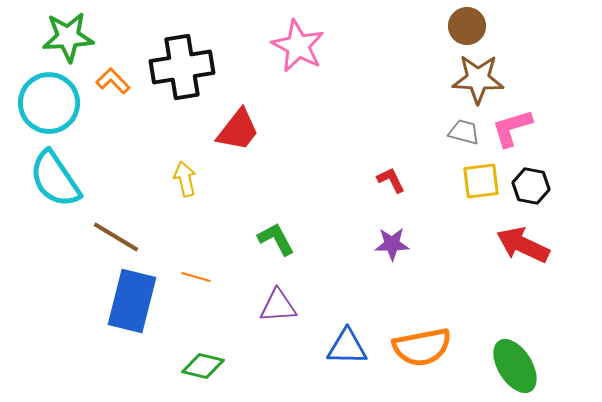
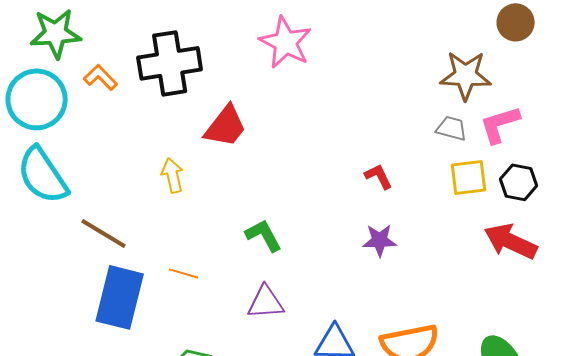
brown circle: (467, 26) -> (516, 22), moved

